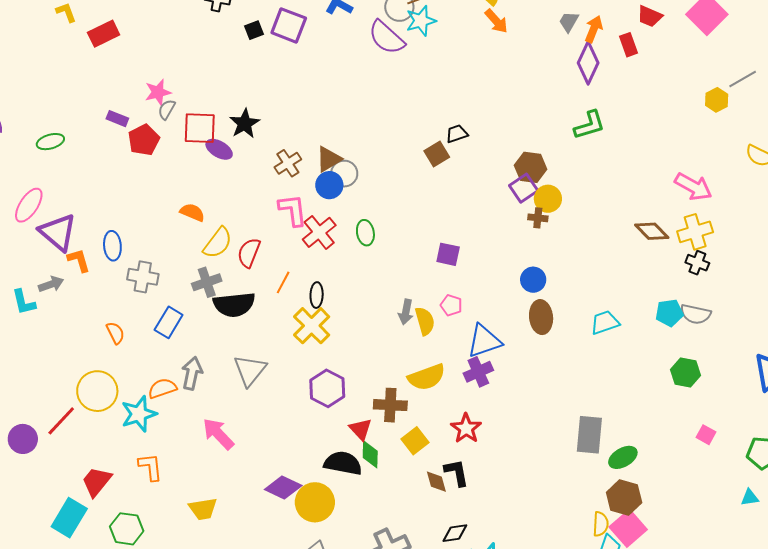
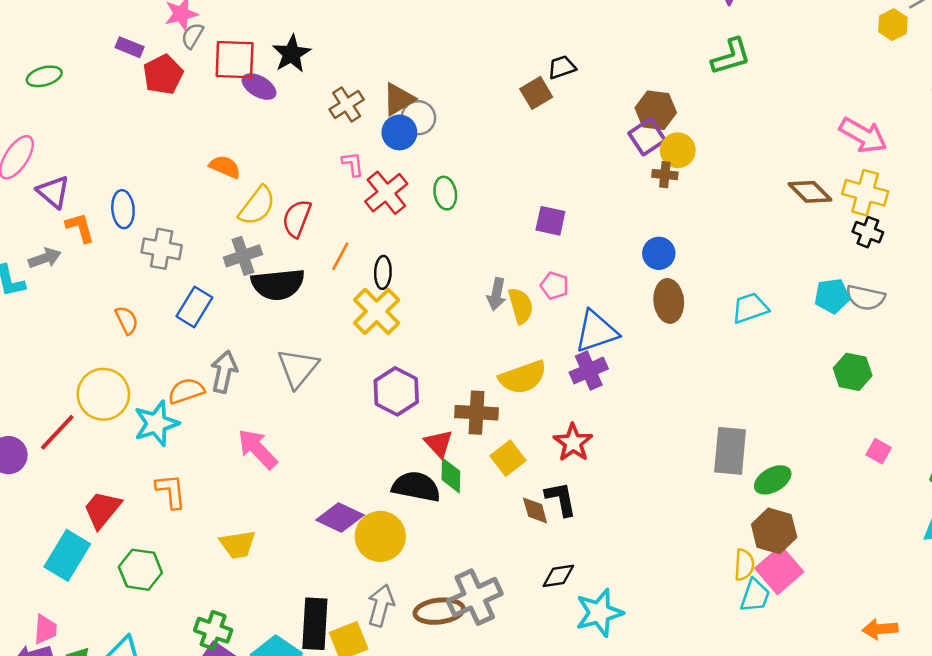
pink L-shape: (293, 210) -> (353, 164), size x0.6
purple triangle: (58, 232) -> (53, 192), size x0.7
yellow cross: (695, 232) -> (865, 193), turned 32

